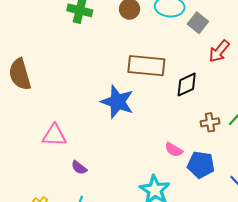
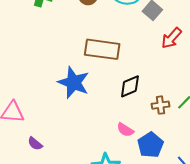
black diamond: (187, 85) -> (130, 86), moved
blue pentagon: (201, 165) -> (150, 145), turned 30

